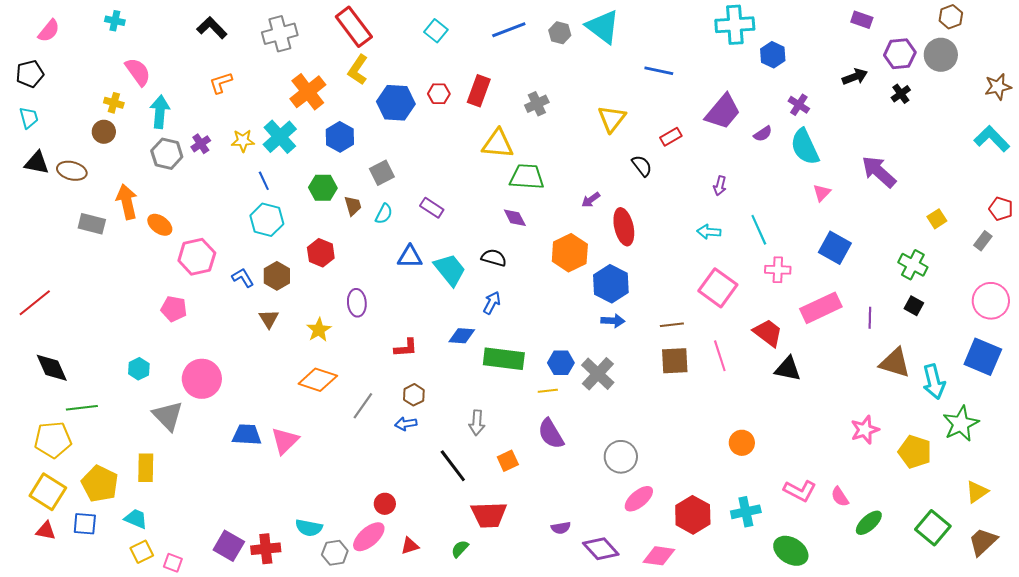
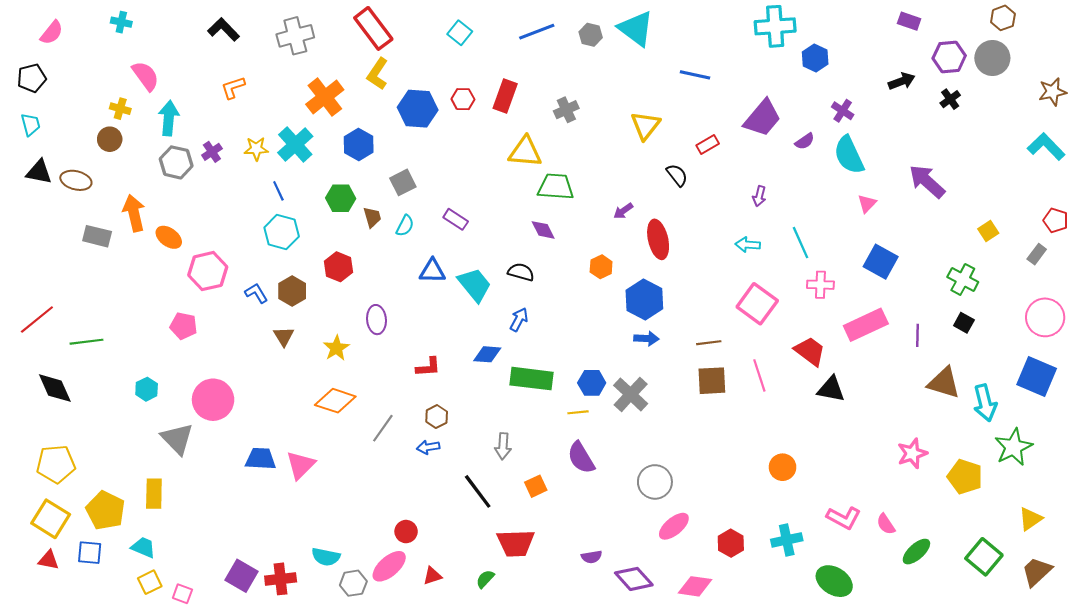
orange hexagon: (570, 253) -> (601, 267), size x0.6
green line: (82, 408) -> (86, 342), moved
red hexagon: (693, 515) -> (731, 543), size x0.7

